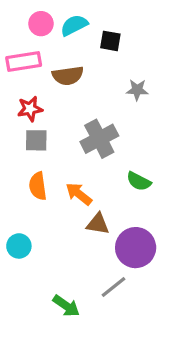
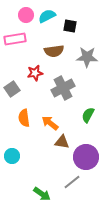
brown semicircle: (68, 76) -> (54, 51), moved
gray star: (137, 90) -> (87, 57), size x1.5
red star: (30, 109) -> (35, 73), moved
gray square: (36, 140) -> (12, 89), moved, turned -35
green semicircle: (139, 181) -> (88, 115), turned 91

